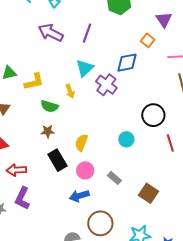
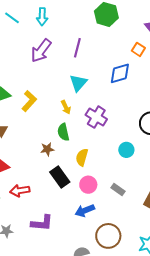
purple arrow: (51, 33) -> (41, 51), turned -75
yellow L-shape: (34, 82) -> (29, 101), turned -30
purple cross: (106, 85) -> (96, 117), moved
green semicircle: (49, 106) -> (63, 132), moved, turned 66
purple L-shape: (22, 198) -> (42, 223), moved, turned -105

